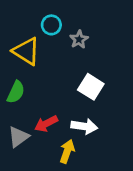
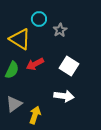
red arrow: (46, 124) -> (35, 64), moved
yellow arrow: (67, 151) -> (35, 115), moved

